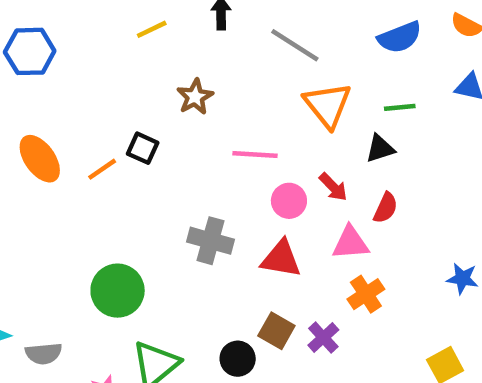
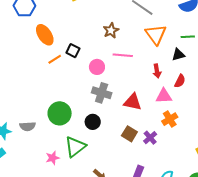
brown star: (195, 97) -> (111, 30), moved
orange ellipse: (40, 159) -> (45, 35), moved
red arrow: (333, 187) -> (157, 71), turned 32
pink circle: (289, 201) -> (97, 67), moved
gray semicircle: (44, 354) -> (28, 126), moved
black circle: (238, 359) -> (93, 122), moved

